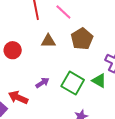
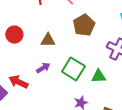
brown triangle: (48, 41) -> (48, 40), moved
green triangle: (99, 81) -> (99, 76), moved, turned -35

